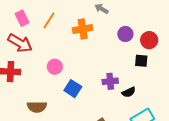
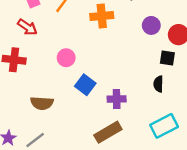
red arrow: (20, 43) -> (27, 27), size x0.7
purple cross: (110, 81) -> (117, 99), moved
black semicircle: (129, 92) -> (158, 84), moved, turned 112

